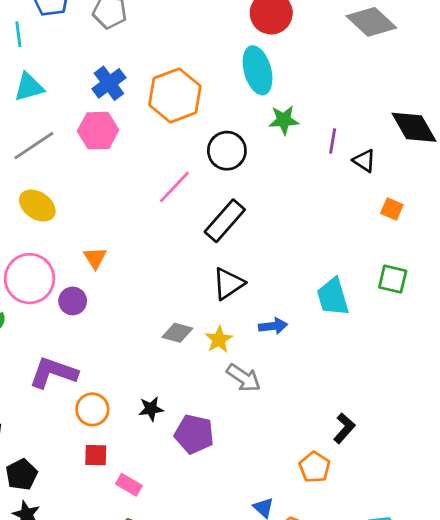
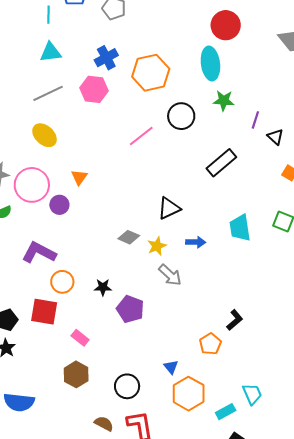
black rectangle: (225, 221) -> (221, 163), moved
red square: (96, 455) -> (44, 312), moved, size x1.6

